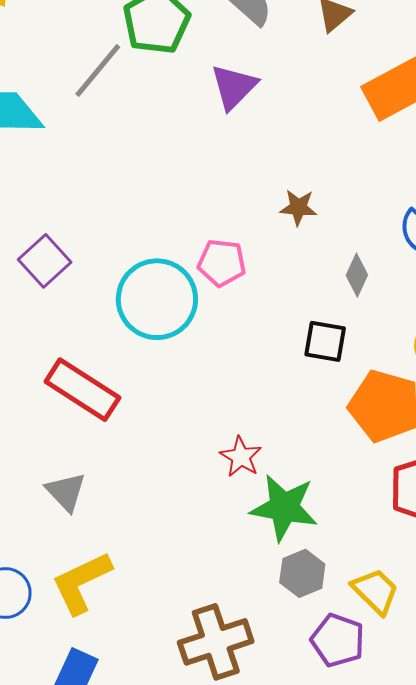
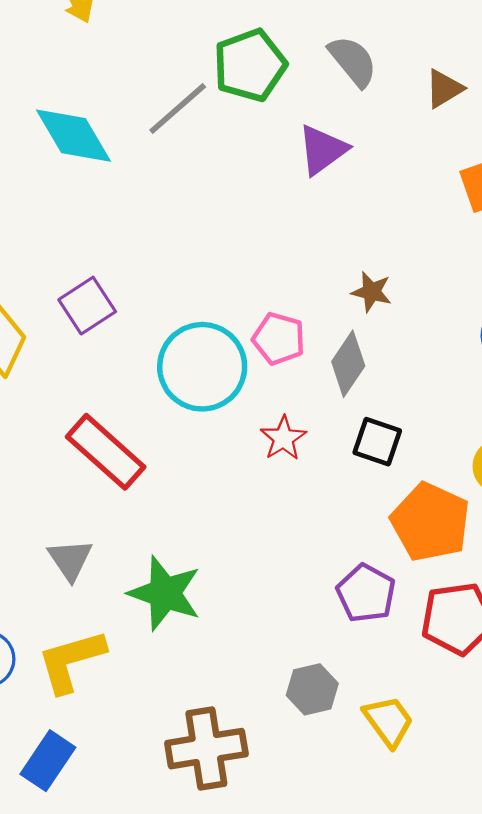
gray diamond: (357, 275) -> (348, 364), moved, size x1.4
red star: (241, 457) -> (283, 438), moved
green star: (284, 508) -> (165, 593), moved
purple pentagon: (338, 640) -> (366, 593), moved

